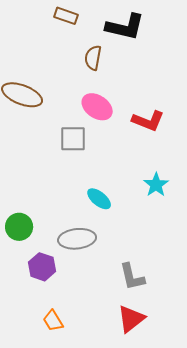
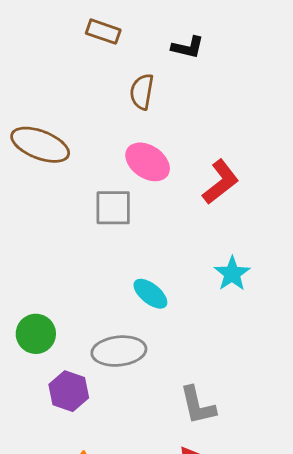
black L-shape: (125, 27) -> (188, 47), size x0.6
red L-shape: (148, 121) -> (221, 182), turned -60

